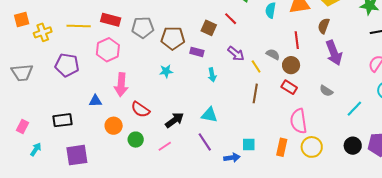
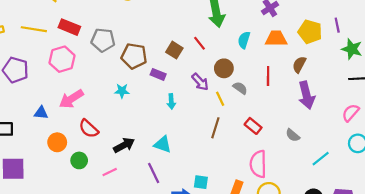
brown circle: (291, 65) -> (224, 68), moved
pink arrow: (121, 85) -> (71, 99), turned 45

